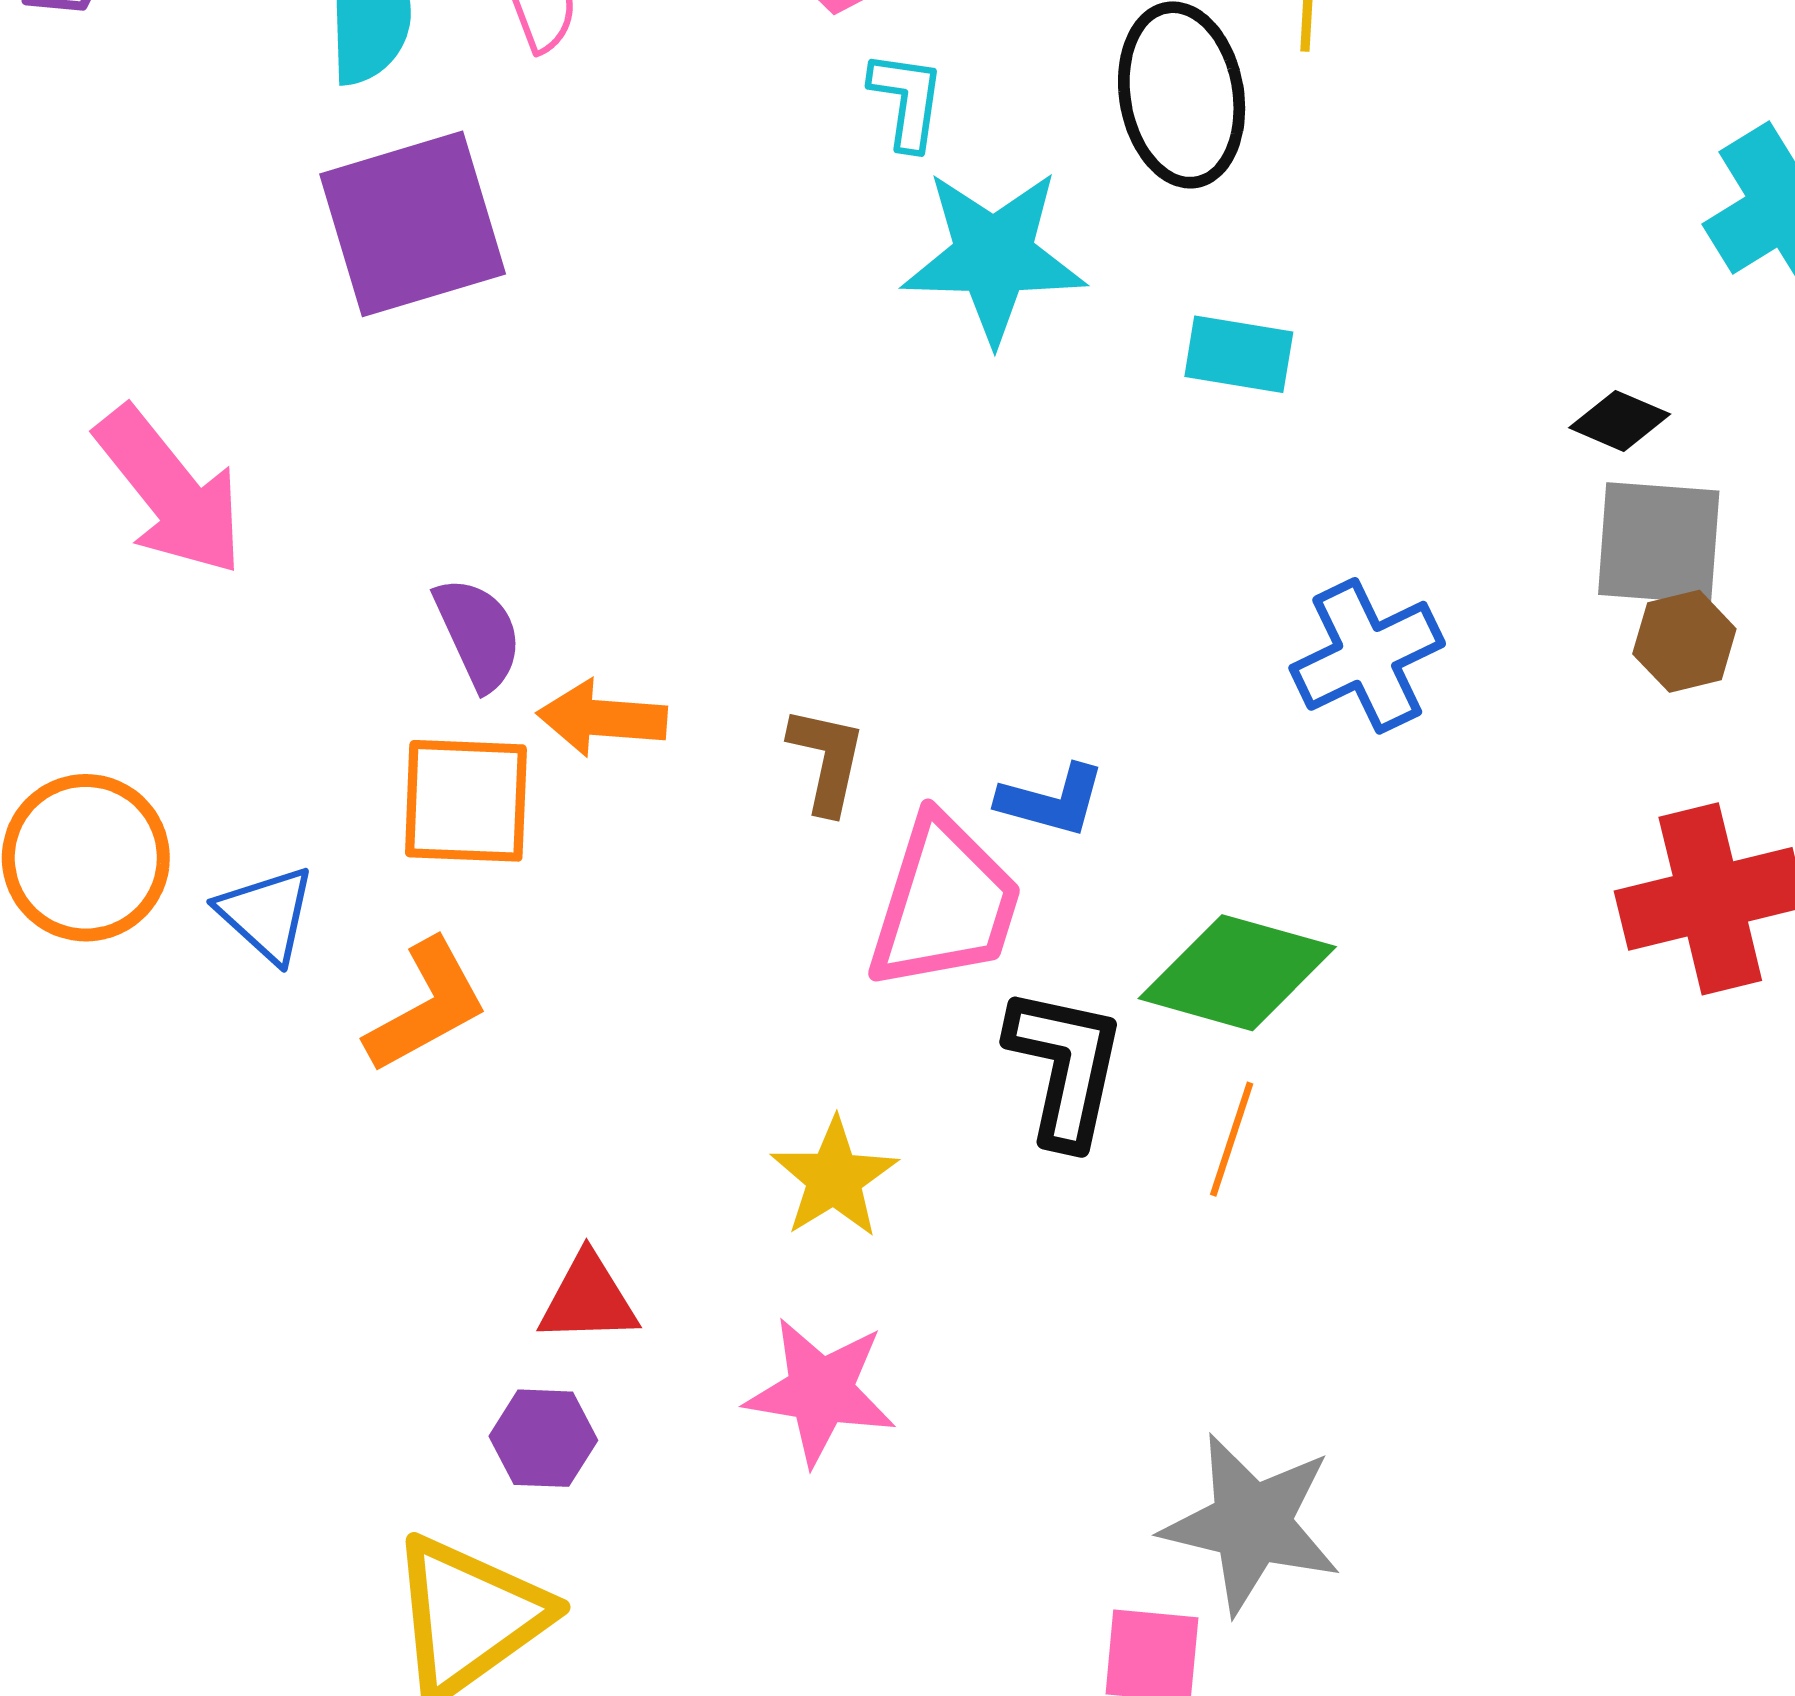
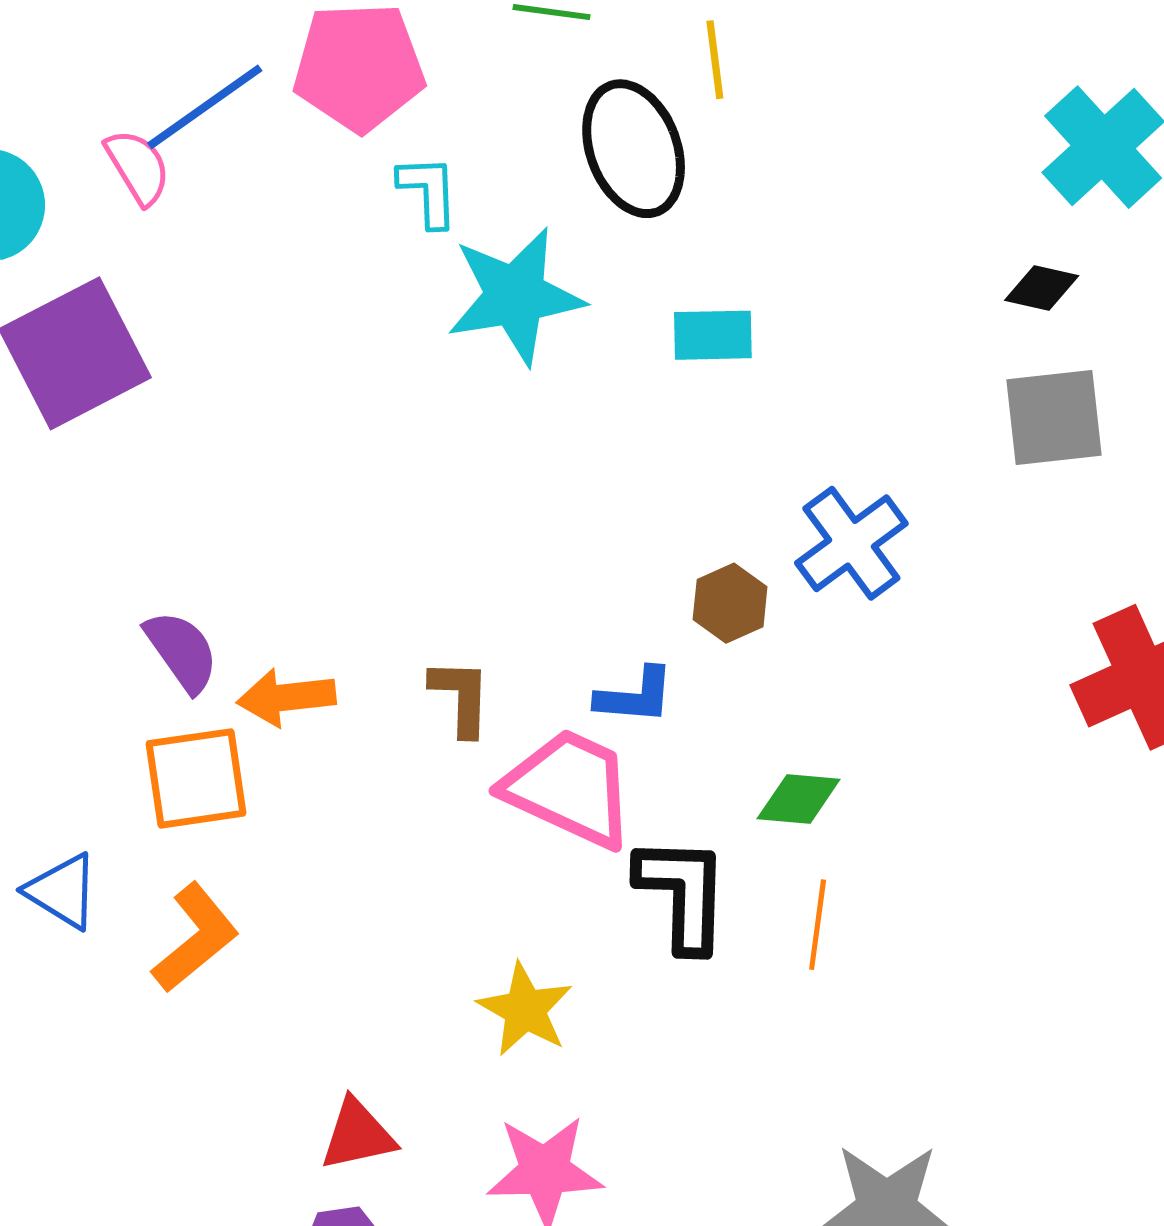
black diamond: (1620, 421) -> (1042, 288), moved
brown hexagon: (1684, 641) -> (730, 603), moved
pink trapezoid: (945, 903) -> (569, 788), turned -72
green diamond: (1237, 973) -> (799, 799), size x0.6

